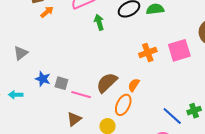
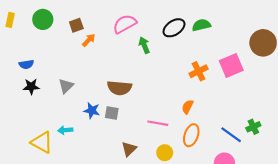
brown semicircle: (107, 83) -> (119, 88), moved, turned -125
pink line: (81, 95) -> (158, 123), moved
orange ellipse: (123, 105) -> (191, 135), moved

